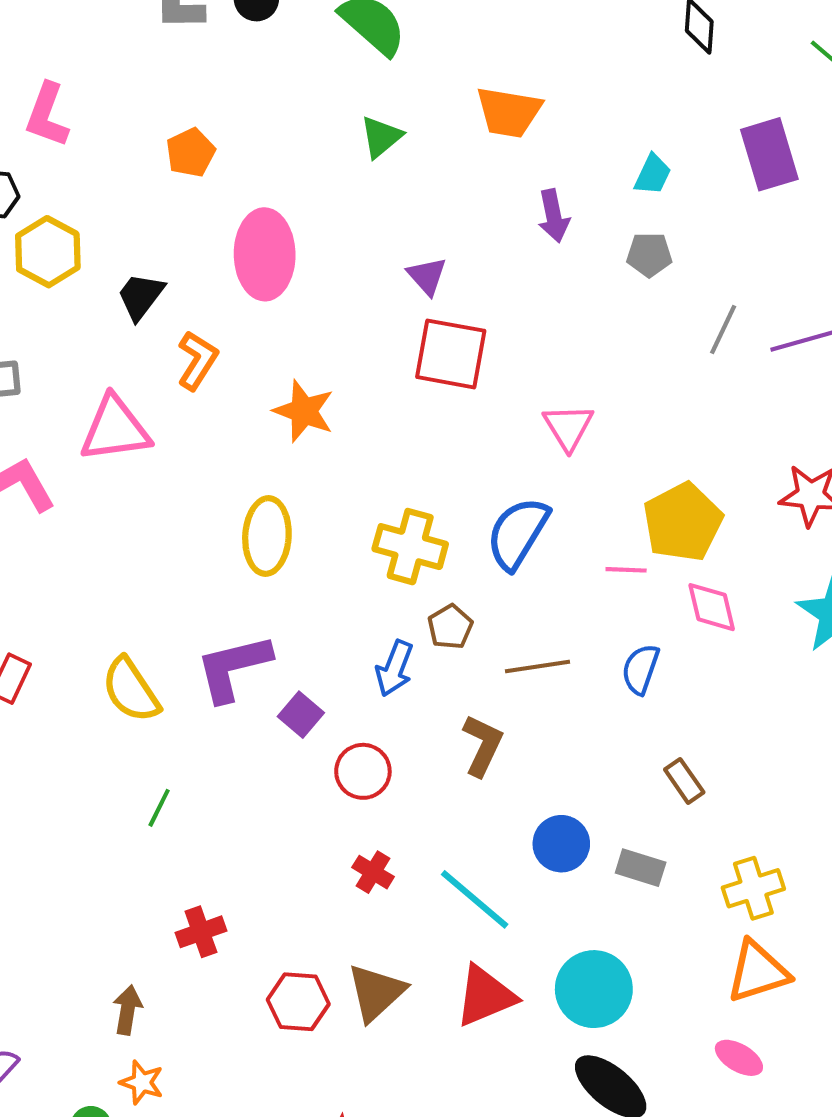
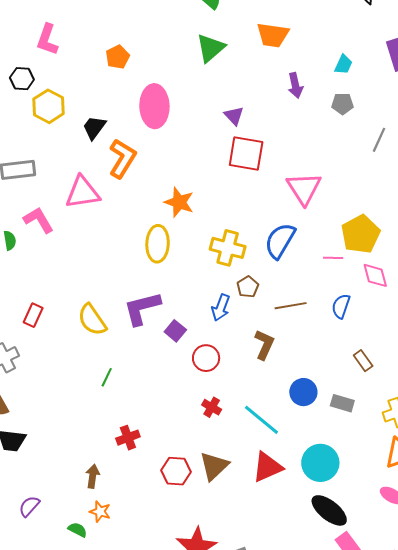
green triangle: (381, 137) -> (211, 48), size x1.4
orange L-shape: (197, 360) -> (122, 158), size x1.4
orange star: (304, 411) -> (179, 202), moved
pink triangle: (568, 427) -> (304, 188), size x1.4

